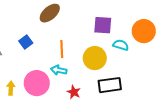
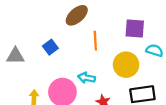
orange line: (62, 49) -> (95, 41), moved

